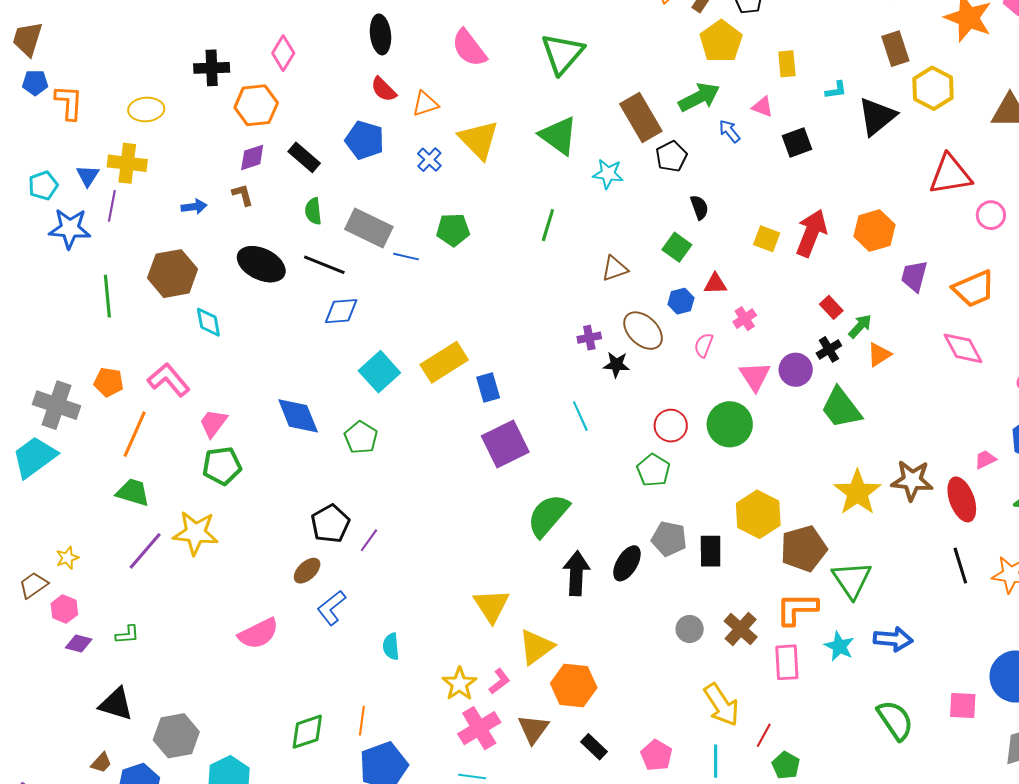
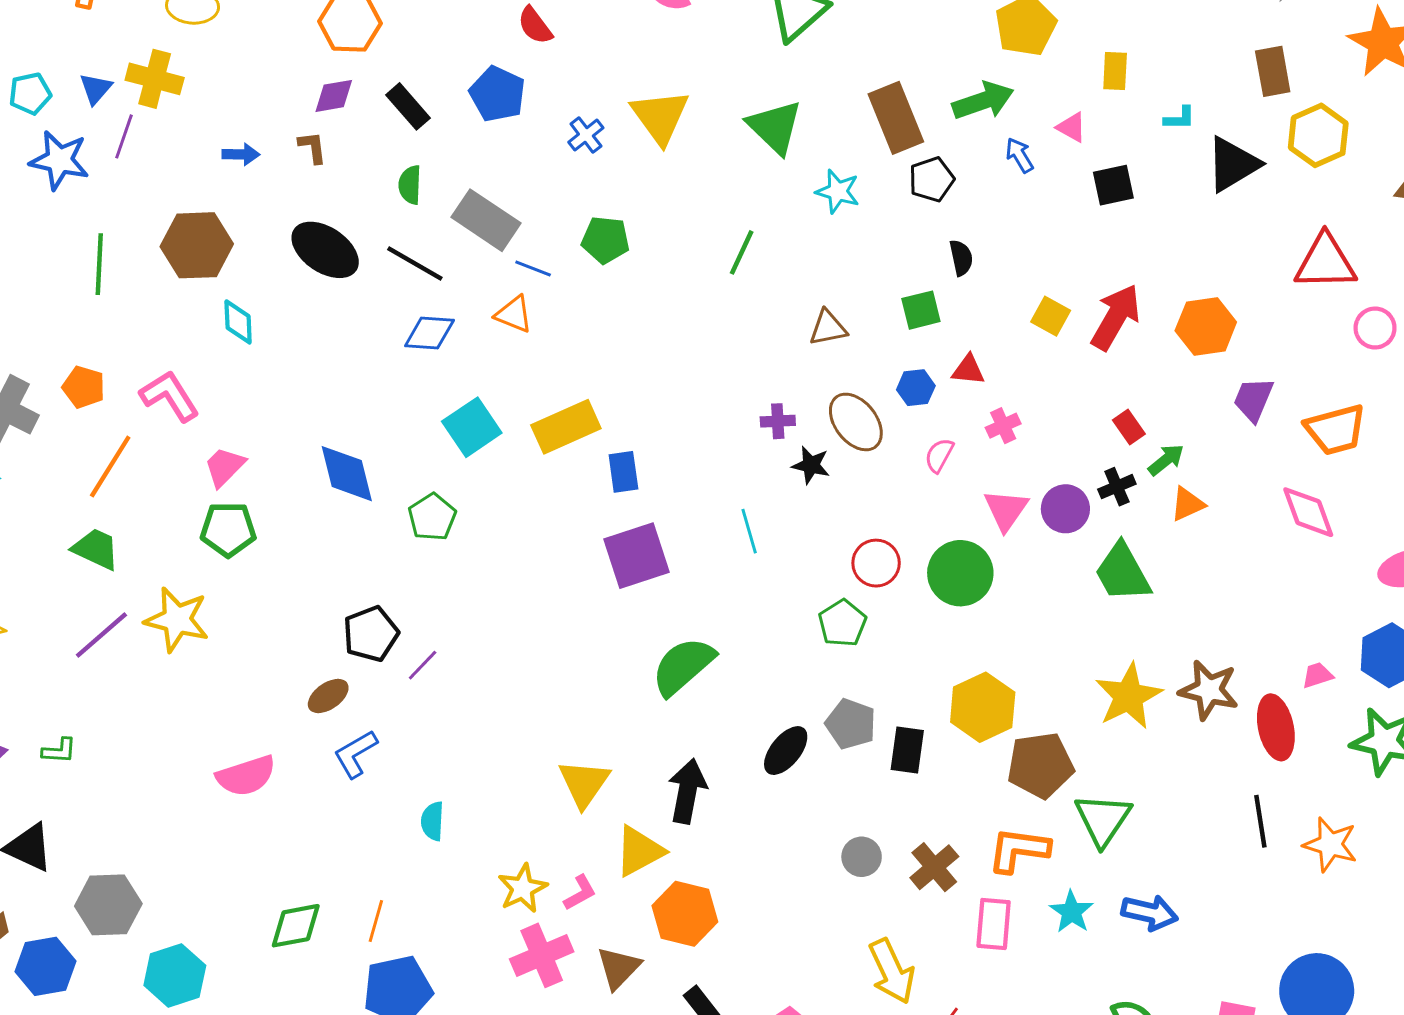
orange triangle: (425, 104) -> (514, 314), moved, turned 32
green square: (677, 247) -> (921, 310), turned 32
black arrow: (576, 573) -> (687, 791), moved

